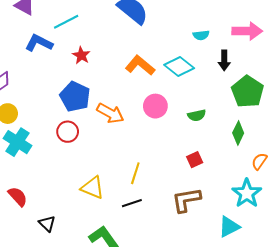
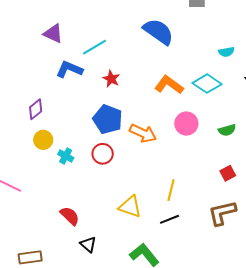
cyan cross: (18, 142) -> (66, 156), moved, size x0.6
red semicircle: (18, 197) -> (70, 216), moved

